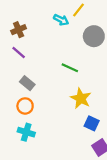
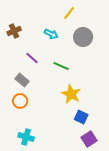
cyan arrow: (61, 20) -> (51, 34), moved
purple line: (19, 53) -> (32, 58), moved
cyan cross: (26, 132) -> (26, 137), moved

